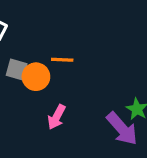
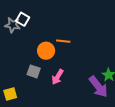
gray square: (17, 70) -> (34, 71), moved

